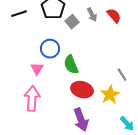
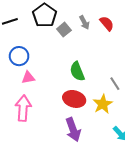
blue circle: (50, 49) -> (19, 56), moved
green semicircle: (71, 65) -> (77, 71), moved
pink triangle: (37, 69) -> (28, 78), turned 48

